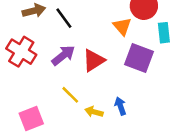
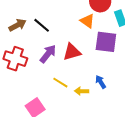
red triangle: (94, 60) -> (72, 52), turned 30

